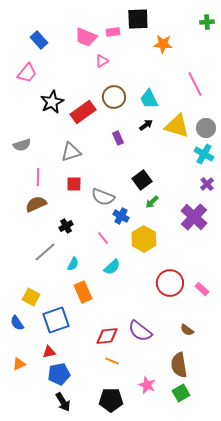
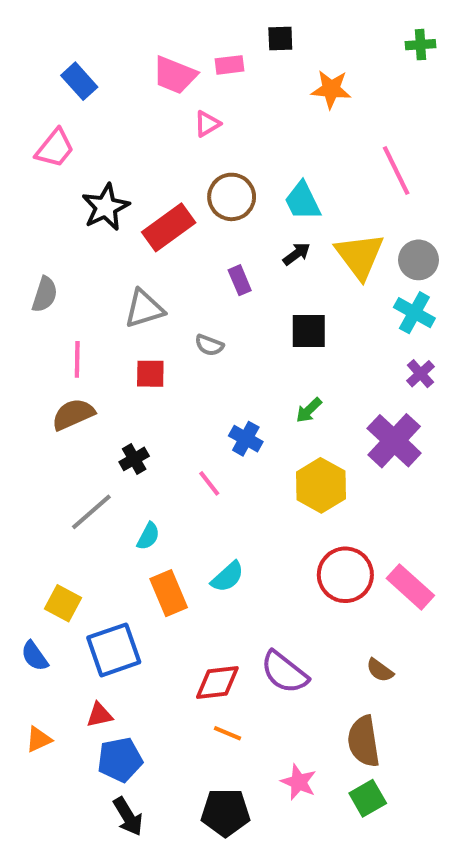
black square: (138, 19) -> (280, 38), size x0.6
yellow triangle: (177, 126) -> (360, 256), turned 36
gray semicircle: (22, 145) -> (45, 294), turned -54
black square: (142, 180) -> (309, 331), moved, turned 36
gray semicircle: (103, 197) -> (209, 345), moved, size x0.6
yellow hexagon: (144, 239) -> (321, 485), moved
cyan semicircle: (112, 267) -> (228, 577), moved
pink rectangle: (202, 289) -> (410, 587), size x1.6

